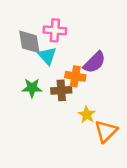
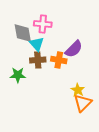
green star: (32, 88) -> (18, 75), moved
brown cross: (61, 90) -> (38, 60), moved
yellow star: (87, 115) -> (78, 90), moved

